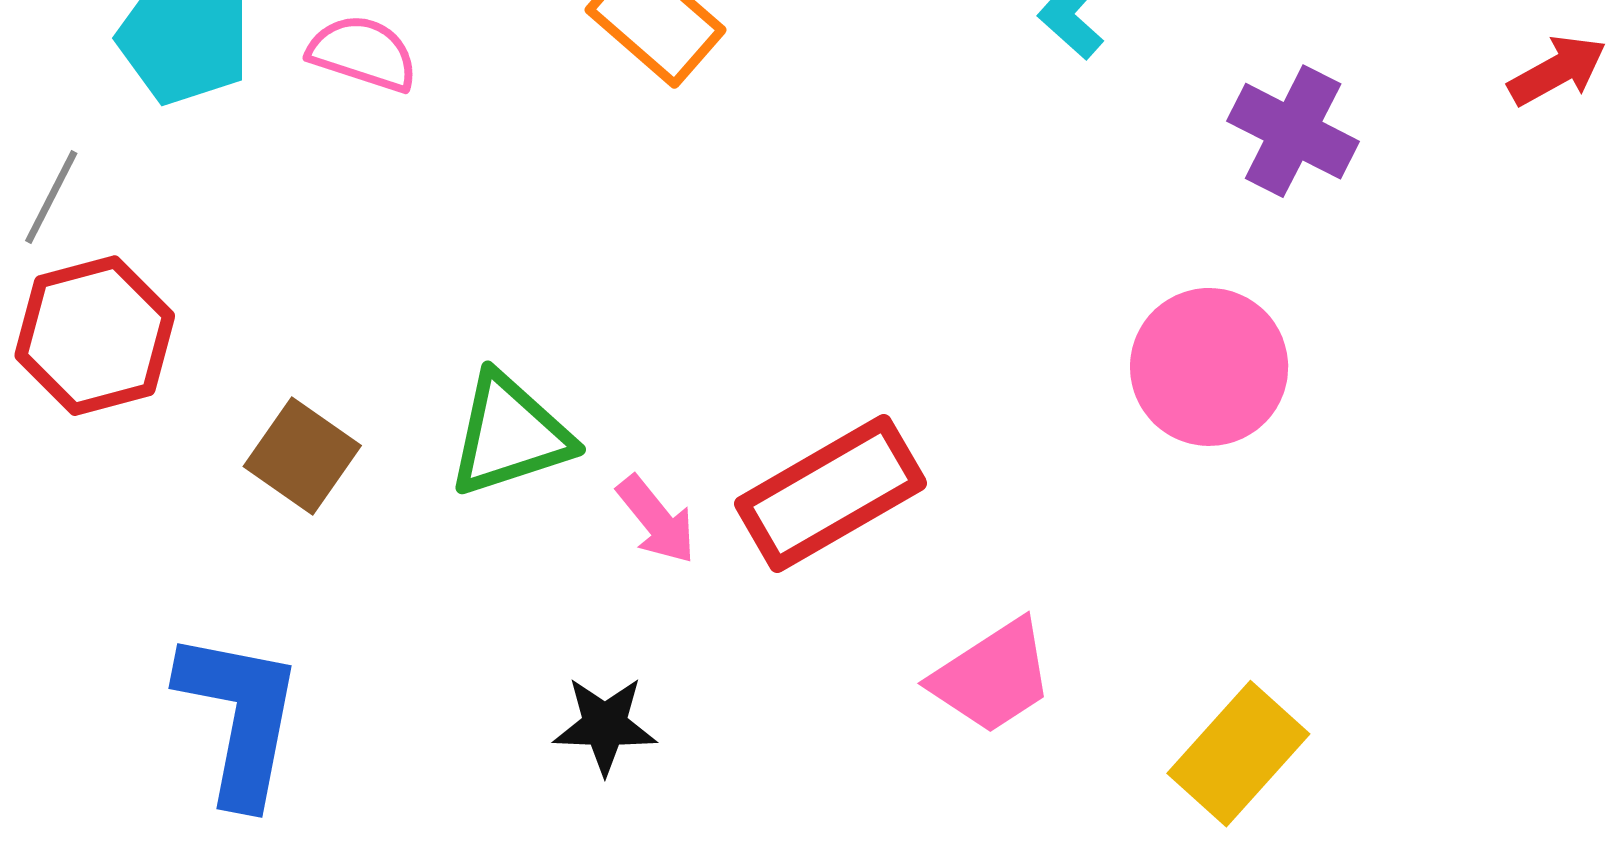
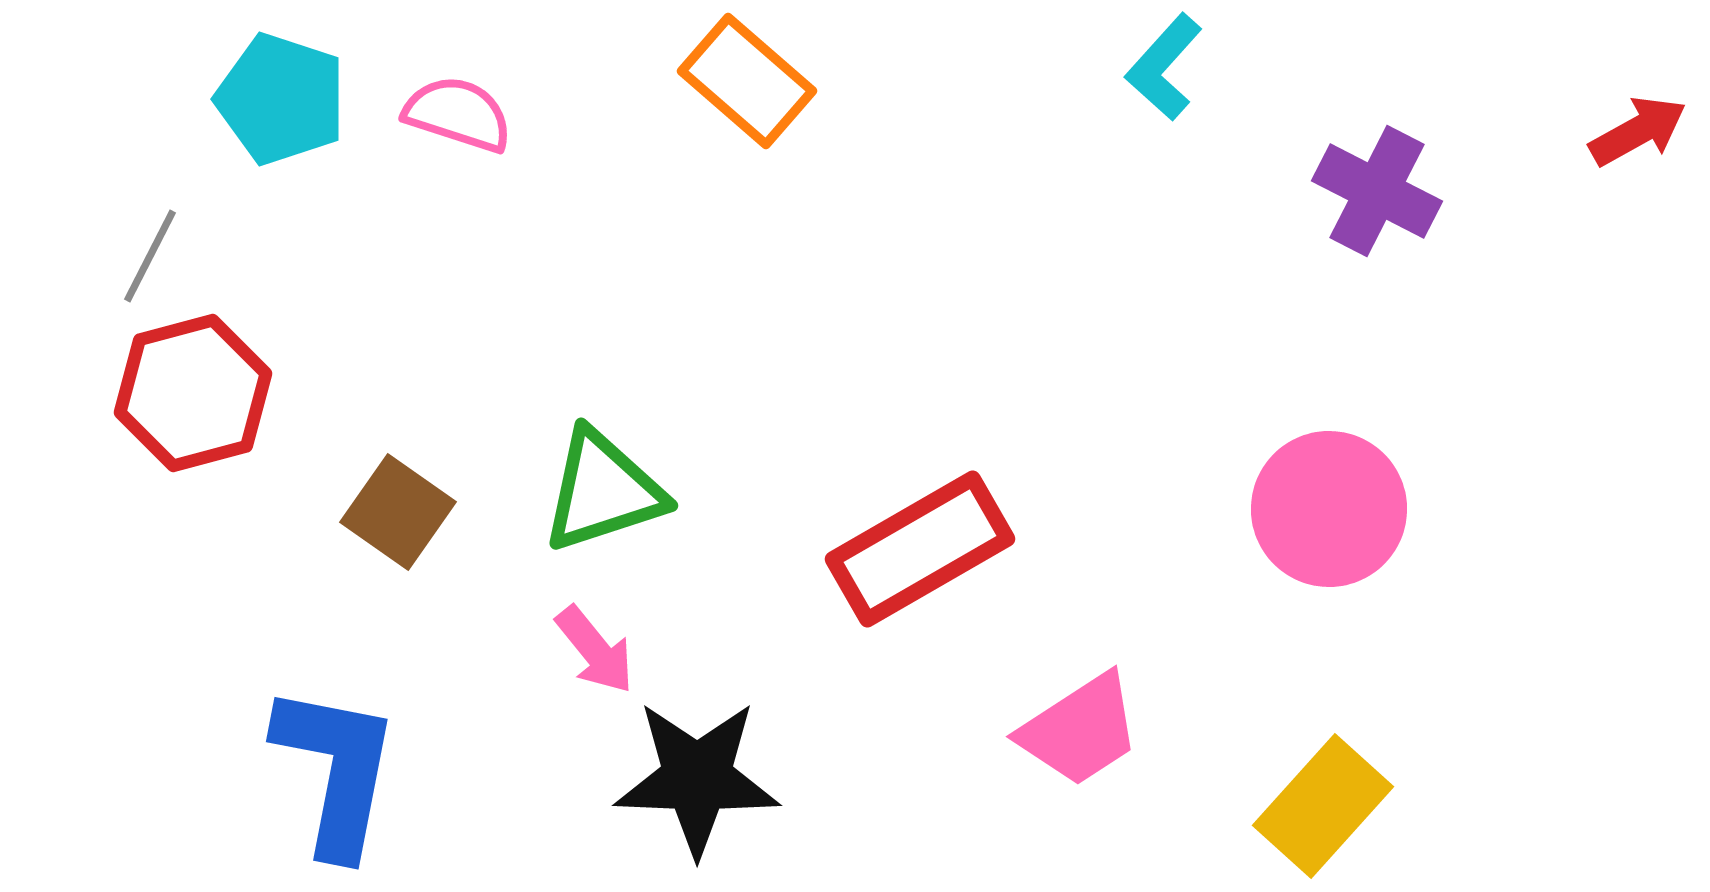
pink circle: (1209, 367) -> (1329, 509), moved
pink arrow: (656, 520) -> (595, 650), moved
black star: (605, 725) -> (697, 778), size x1.6

